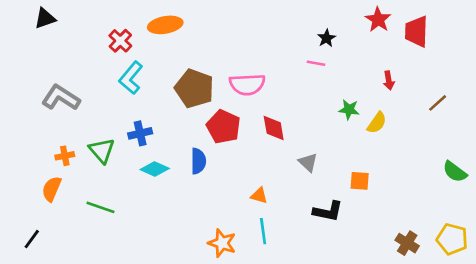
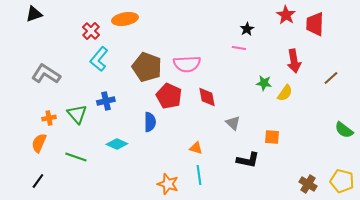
red arrow: (389, 80) -> (294, 61), size x1.6
cyan diamond: (155, 169) -> (117, 144), moved
black line: (32, 239) -> (38, 181), moved

